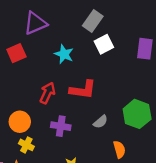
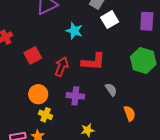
red square: (16, 53) -> (33, 55), moved
green hexagon: (137, 114) -> (143, 61), moved
gray semicircle: (101, 122) -> (111, 90), turned -80

